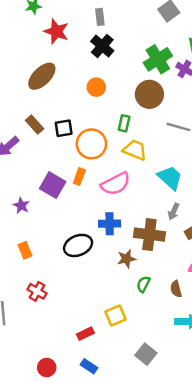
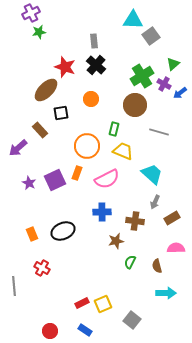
red star: (56, 31) -> (65, 67), moved
black square: (64, 128) -> (61, 113), moved
purple square: (53, 185) -> (55, 180), turned 35
purple star: (21, 206) -> (29, 183), moved
brown cross: (149, 235) -> (135, 221), size x0.7
black ellipse: (78, 245) -> (63, 231), moved
yellow square: (116, 316) -> (103, 304), moved

